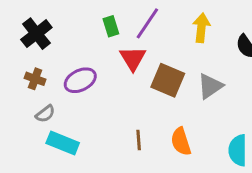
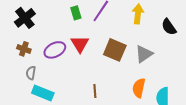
red triangle: (133, 58) -> (80, 44), moved
gray semicircle: (45, 114) -> (31, 73), turned 136
orange semicircle: (181, 142) -> (139, 88), moved, turned 30

